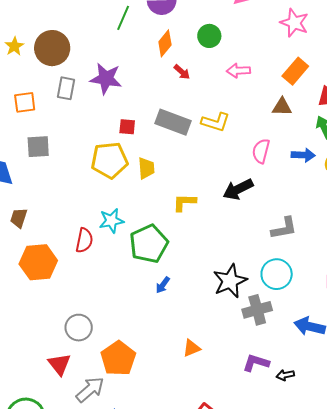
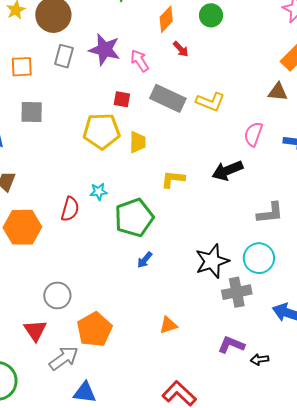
pink arrow: (238, 71) -> (140, 61), moved, turned 55
cyan star: (111, 221) -> (99, 192), size x0.7

